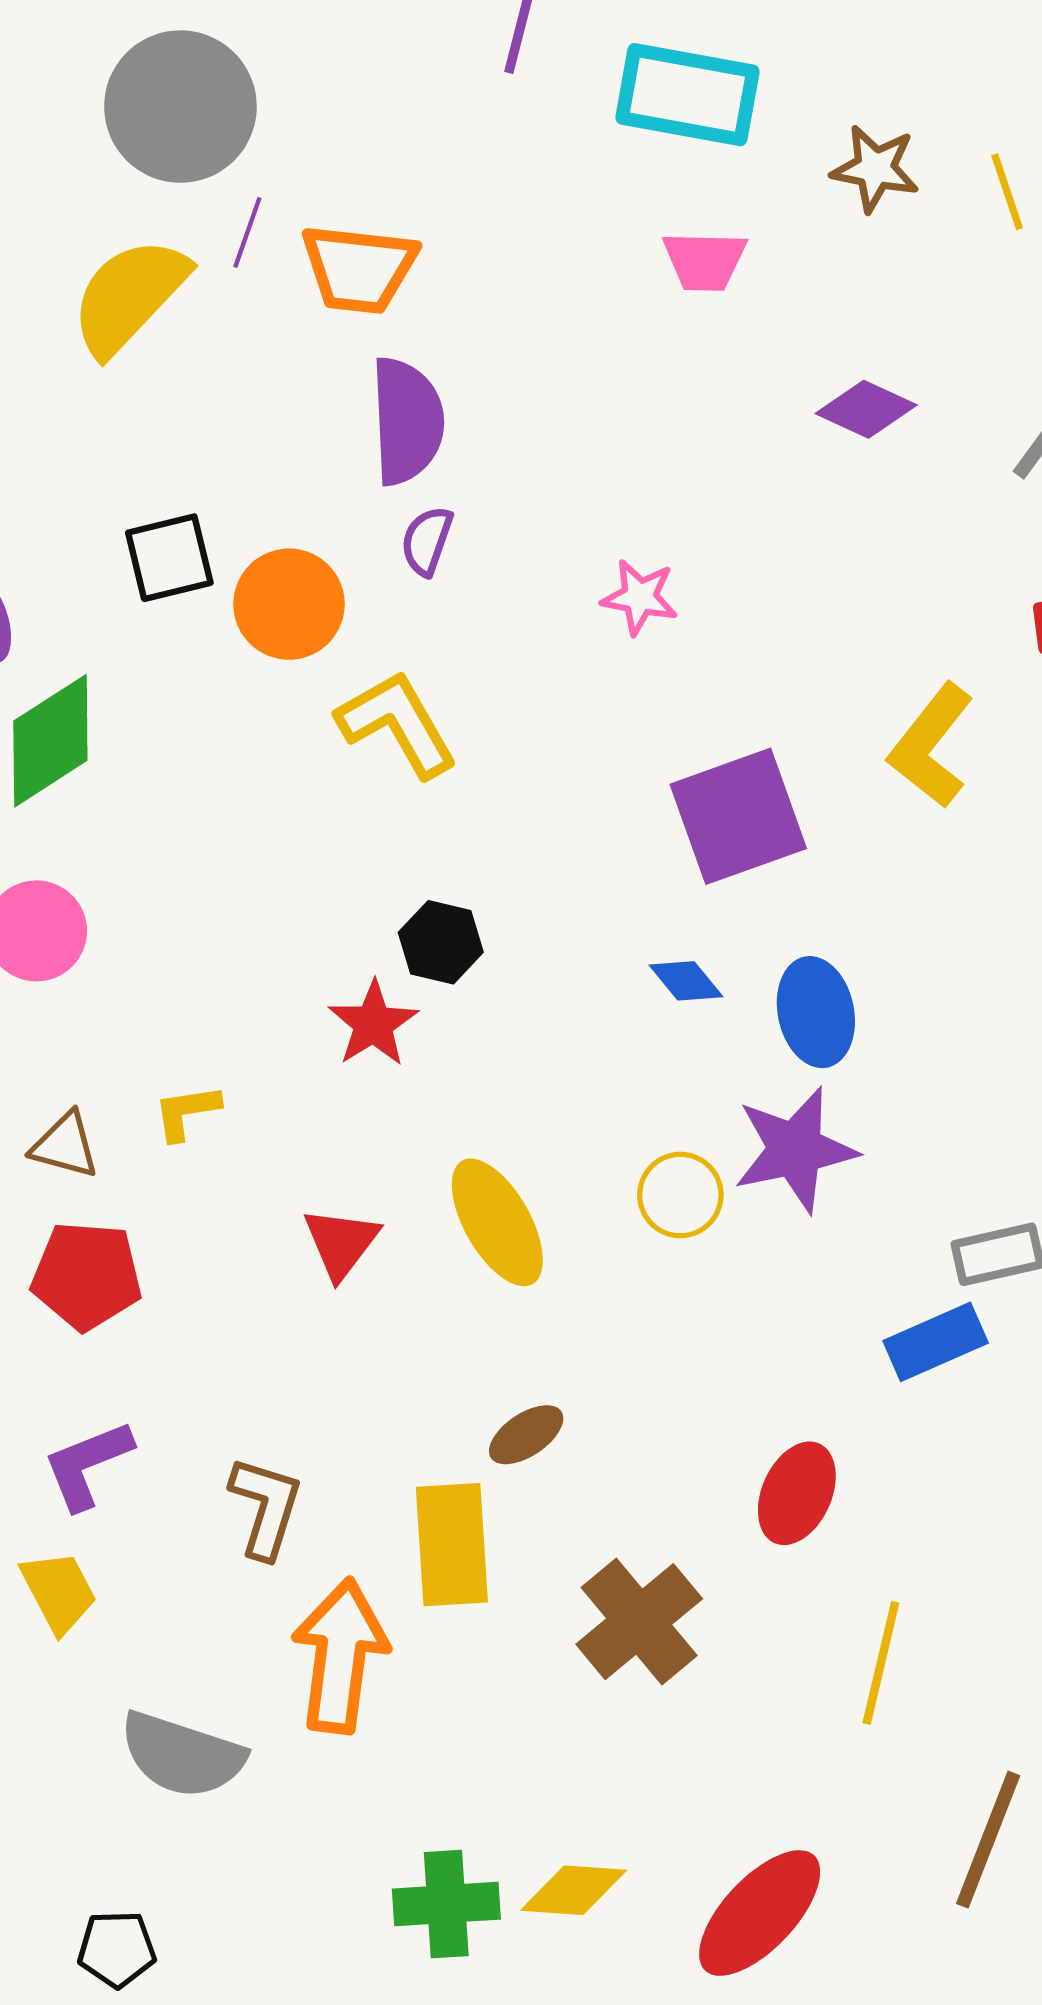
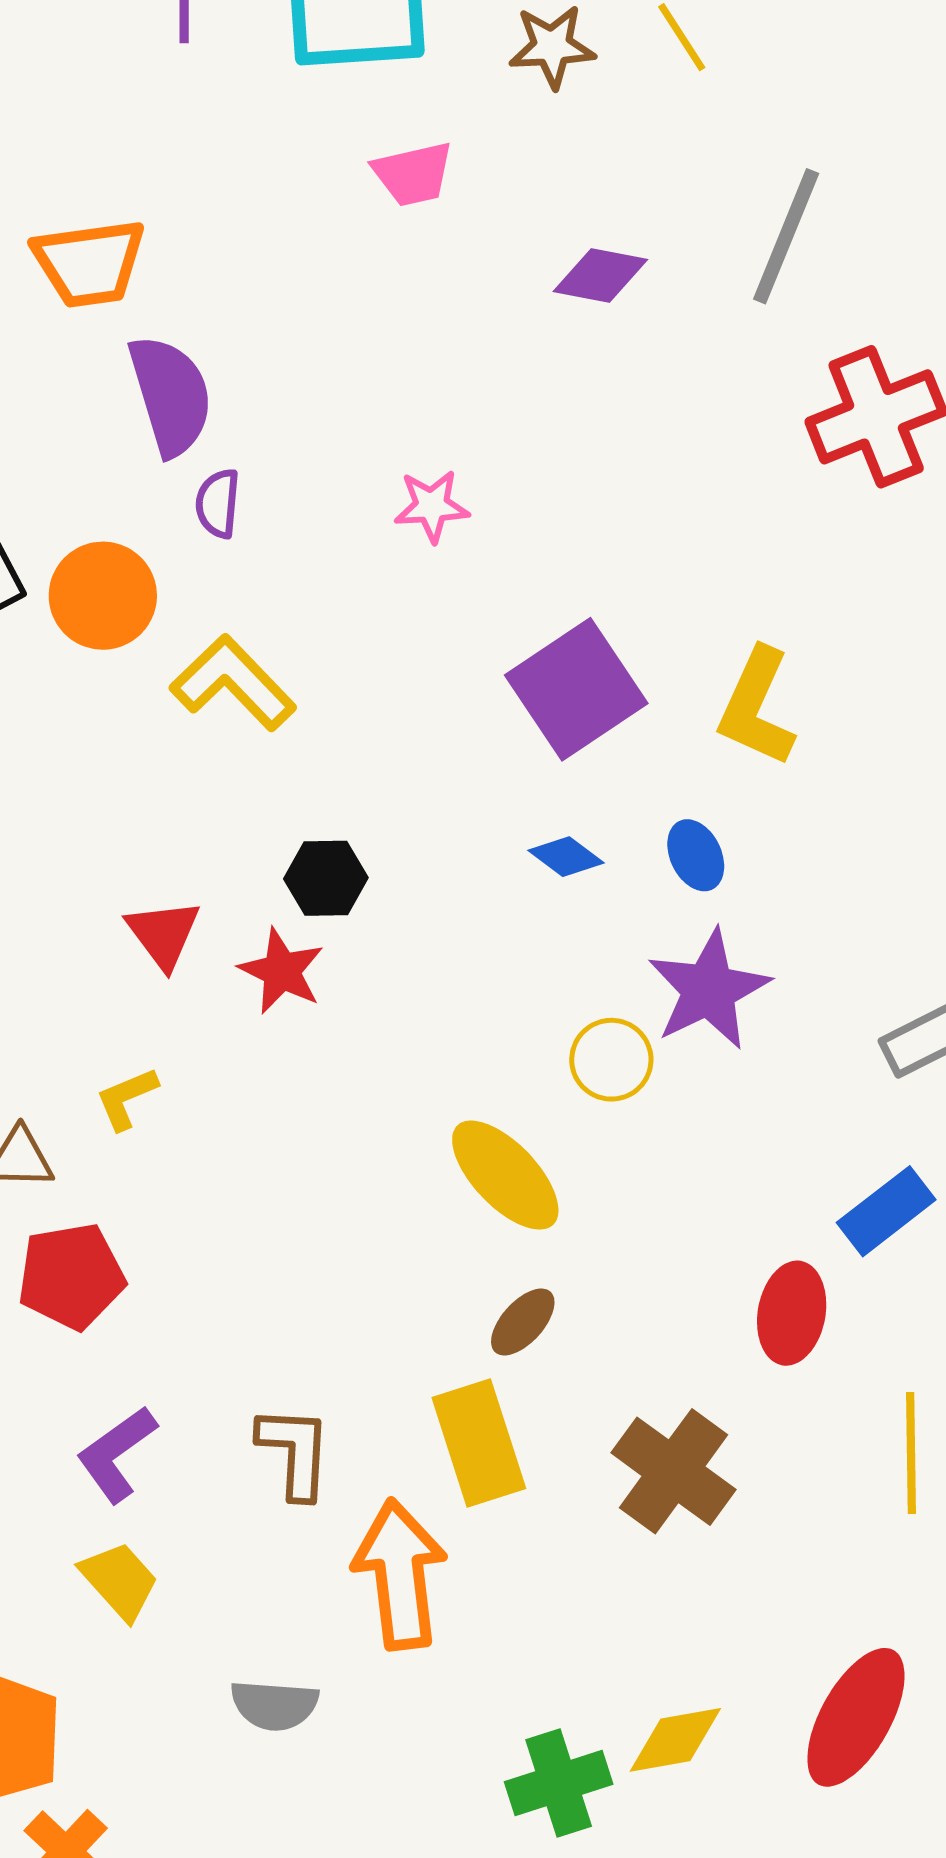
yellow L-shape: (931, 746) -> (757, 707), moved
blue ellipse: (816, 1012) -> (696, 855), size x0.7
yellow ellipse: (497, 1222) -> (505, 1175), moved
red triangle: (341, 1243) -> (163, 934), moved
blue rectangle: (936, 1342) -> (886, 1211), moved
gray semicircle: (182, 1755) -> (274, 1705), size x0.7

